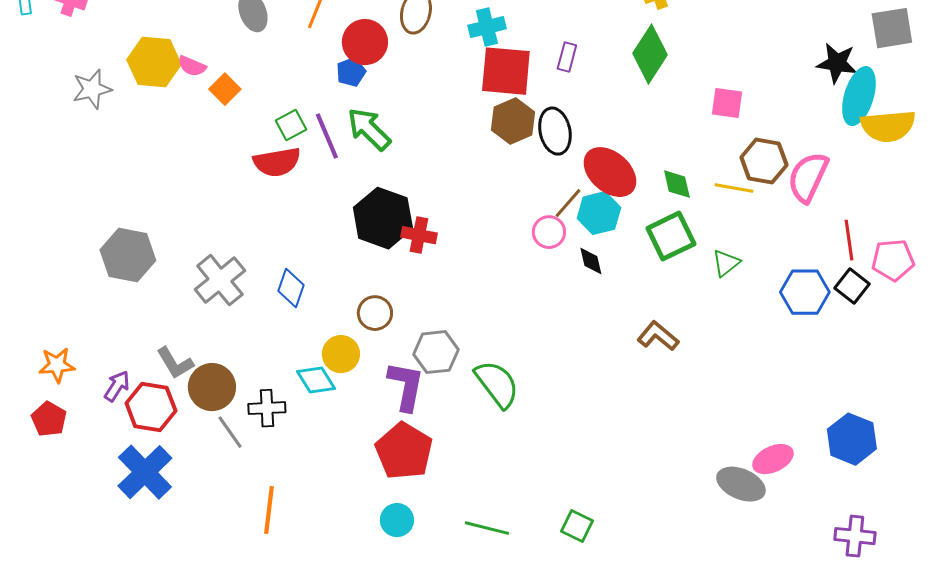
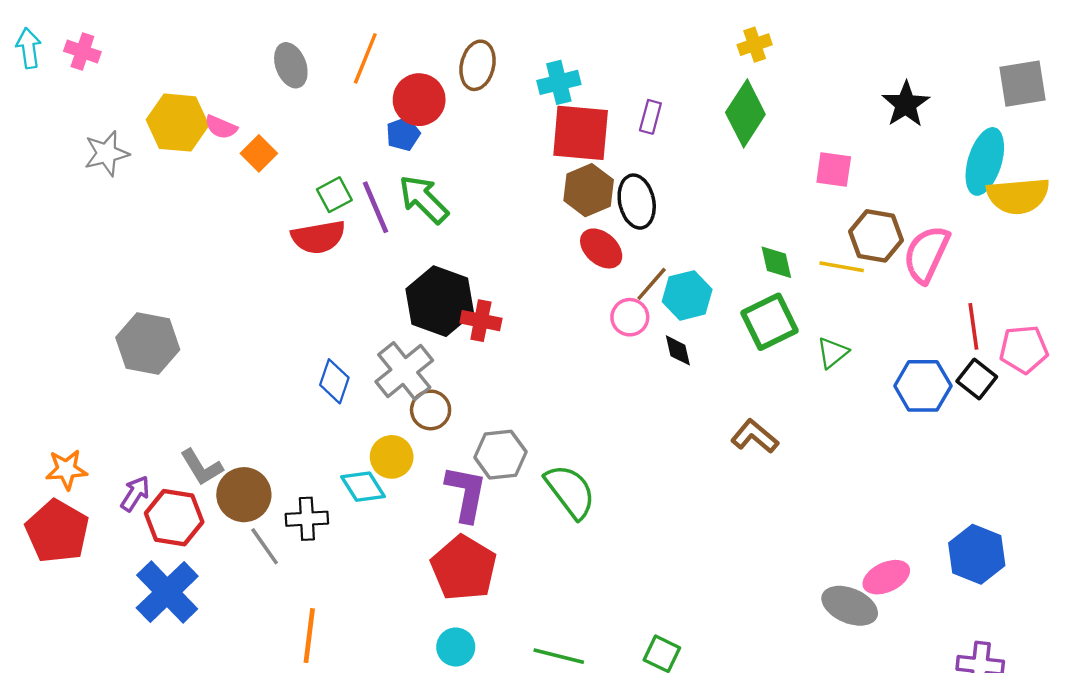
black star: (837, 63) -> (906, 104), moved, turned 30
red ellipse: (610, 172) -> (601, 248), moved, size x0.7
gray cross: (220, 280) -> (404, 371), moved
red pentagon: (49, 419) -> (57, 531), size x1.6

